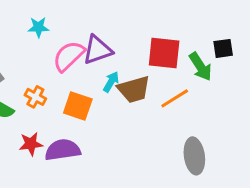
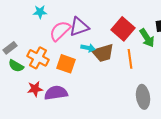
red square: (164, 53) -> (123, 29), turned 35
cyan arrow: (111, 82) -> (88, 48), turned 72
orange cross: (35, 97) -> (38, 58), size x1.5
orange line: (175, 98) -> (130, 59), turned -66

